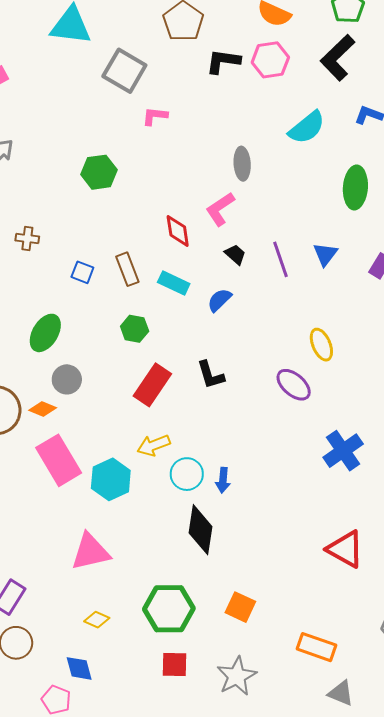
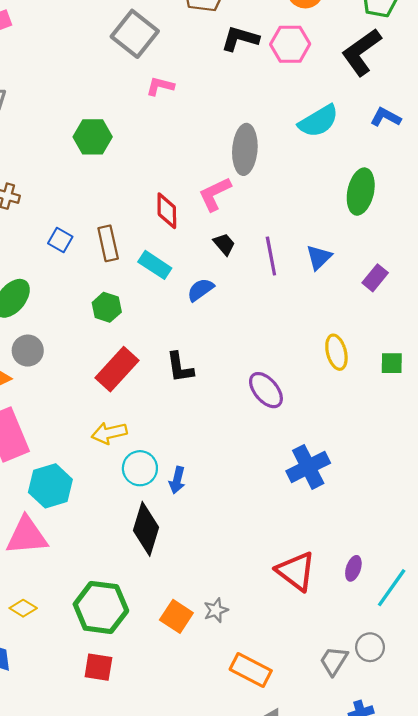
gray ellipse: (242, 164) -> (245, 149), size x1.4
yellow ellipse: (321, 345) -> (336, 352), moved
cyan hexagon: (111, 479) -> (50, 486), moved
gray star: (237, 676) -> (216, 610), moved, size x0.6

